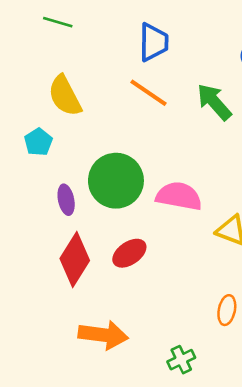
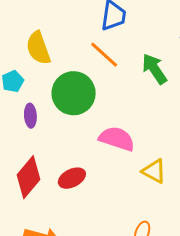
green circle: (116, 181) -> (74, 93), moved
purple ellipse: (66, 200) -> (30, 116), moved

